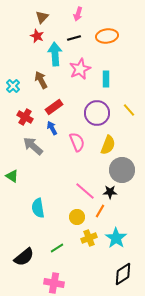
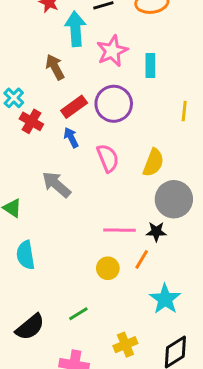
cyan cross: (13, 86) -> (14, 98), moved
yellow line: (129, 110) -> (184, 111), turned 48
purple circle: (97, 113) -> (114, 104), moved
gray arrow: (33, 146) -> (56, 185), moved
pink line: (85, 191) -> (120, 230), turned -40
cyan semicircle: (38, 208) -> (26, 255), moved
yellow cross: (89, 238) -> (125, 345), moved

